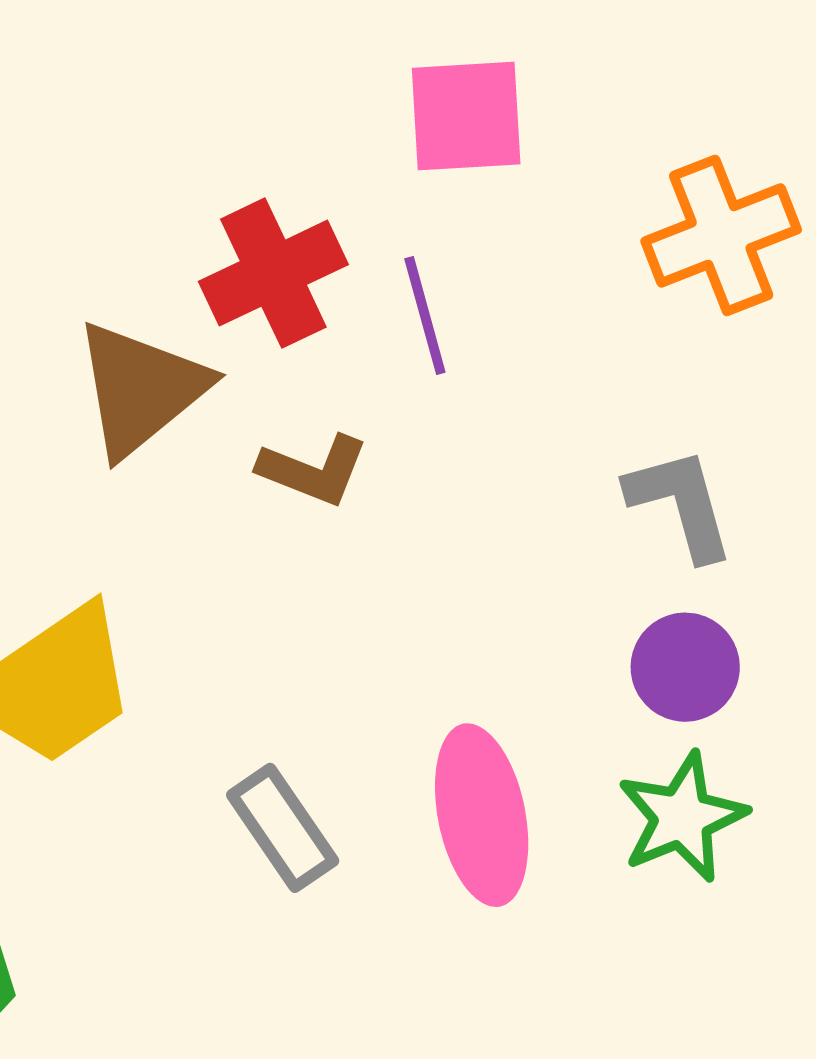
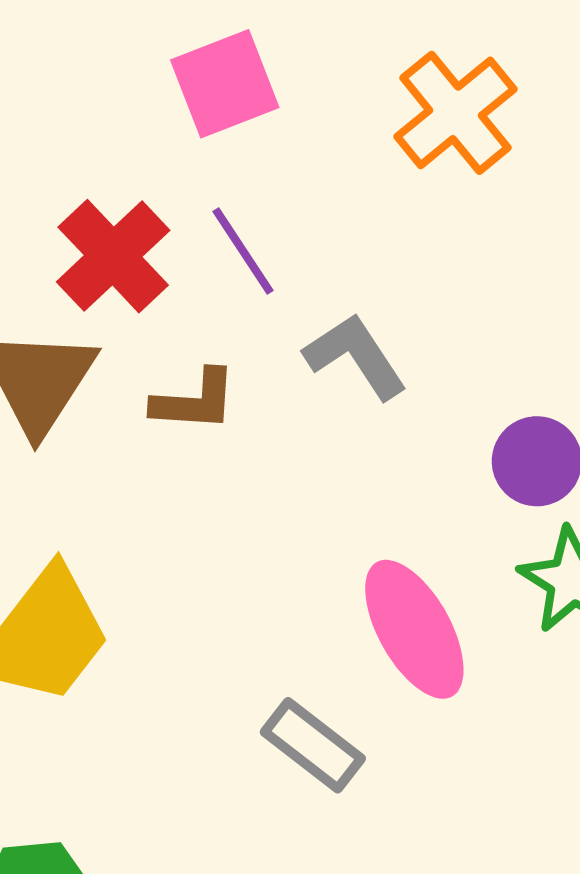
gray L-shape: (681, 504) -> (355, 356), moved
gray rectangle: (283, 828) -> (313, 745), moved

